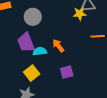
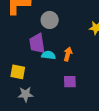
orange arrow: (58, 46) -> (68, 54), turned 40
yellow square: (32, 73) -> (18, 72), moved, turned 35

